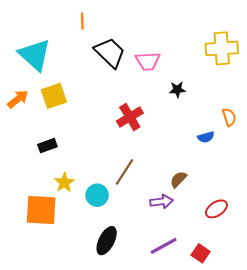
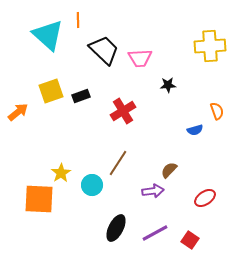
cyan triangle: (35, 55) -> (48, 35), moved
orange arrow: (18, 99) -> (18, 112), moved
black rectangle: (47, 146) -> (81, 96), moved
black ellipse: (107, 241) -> (116, 228), moved

